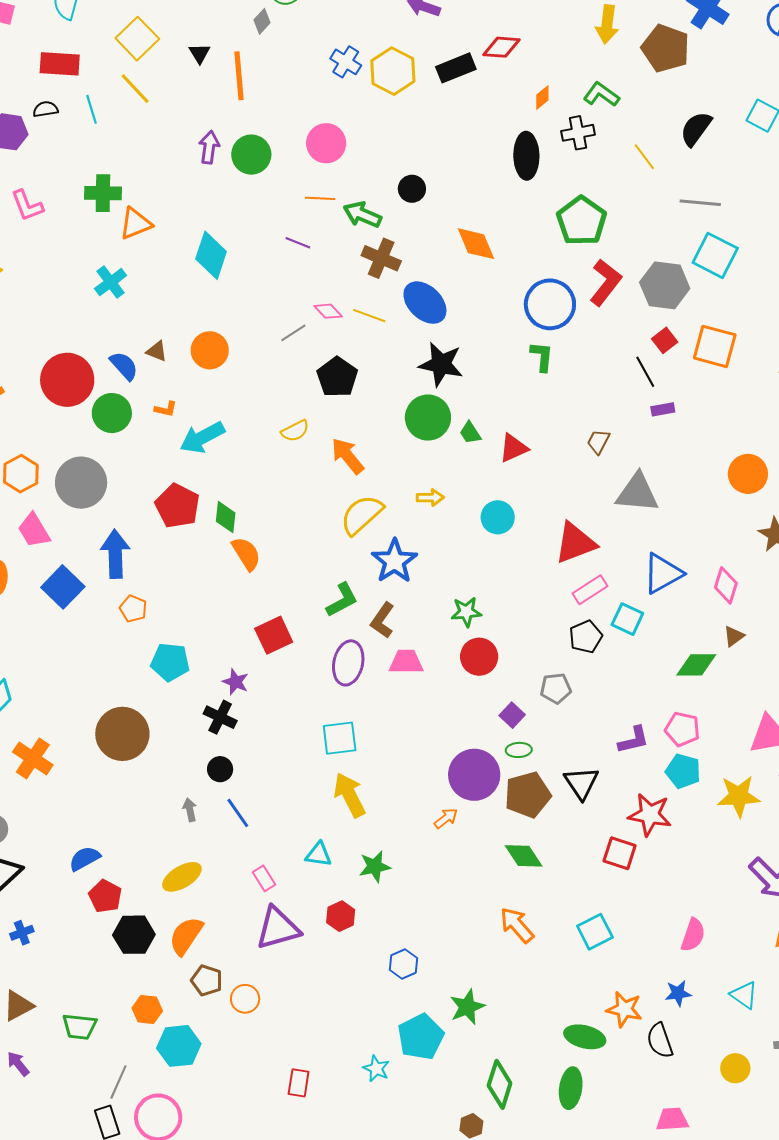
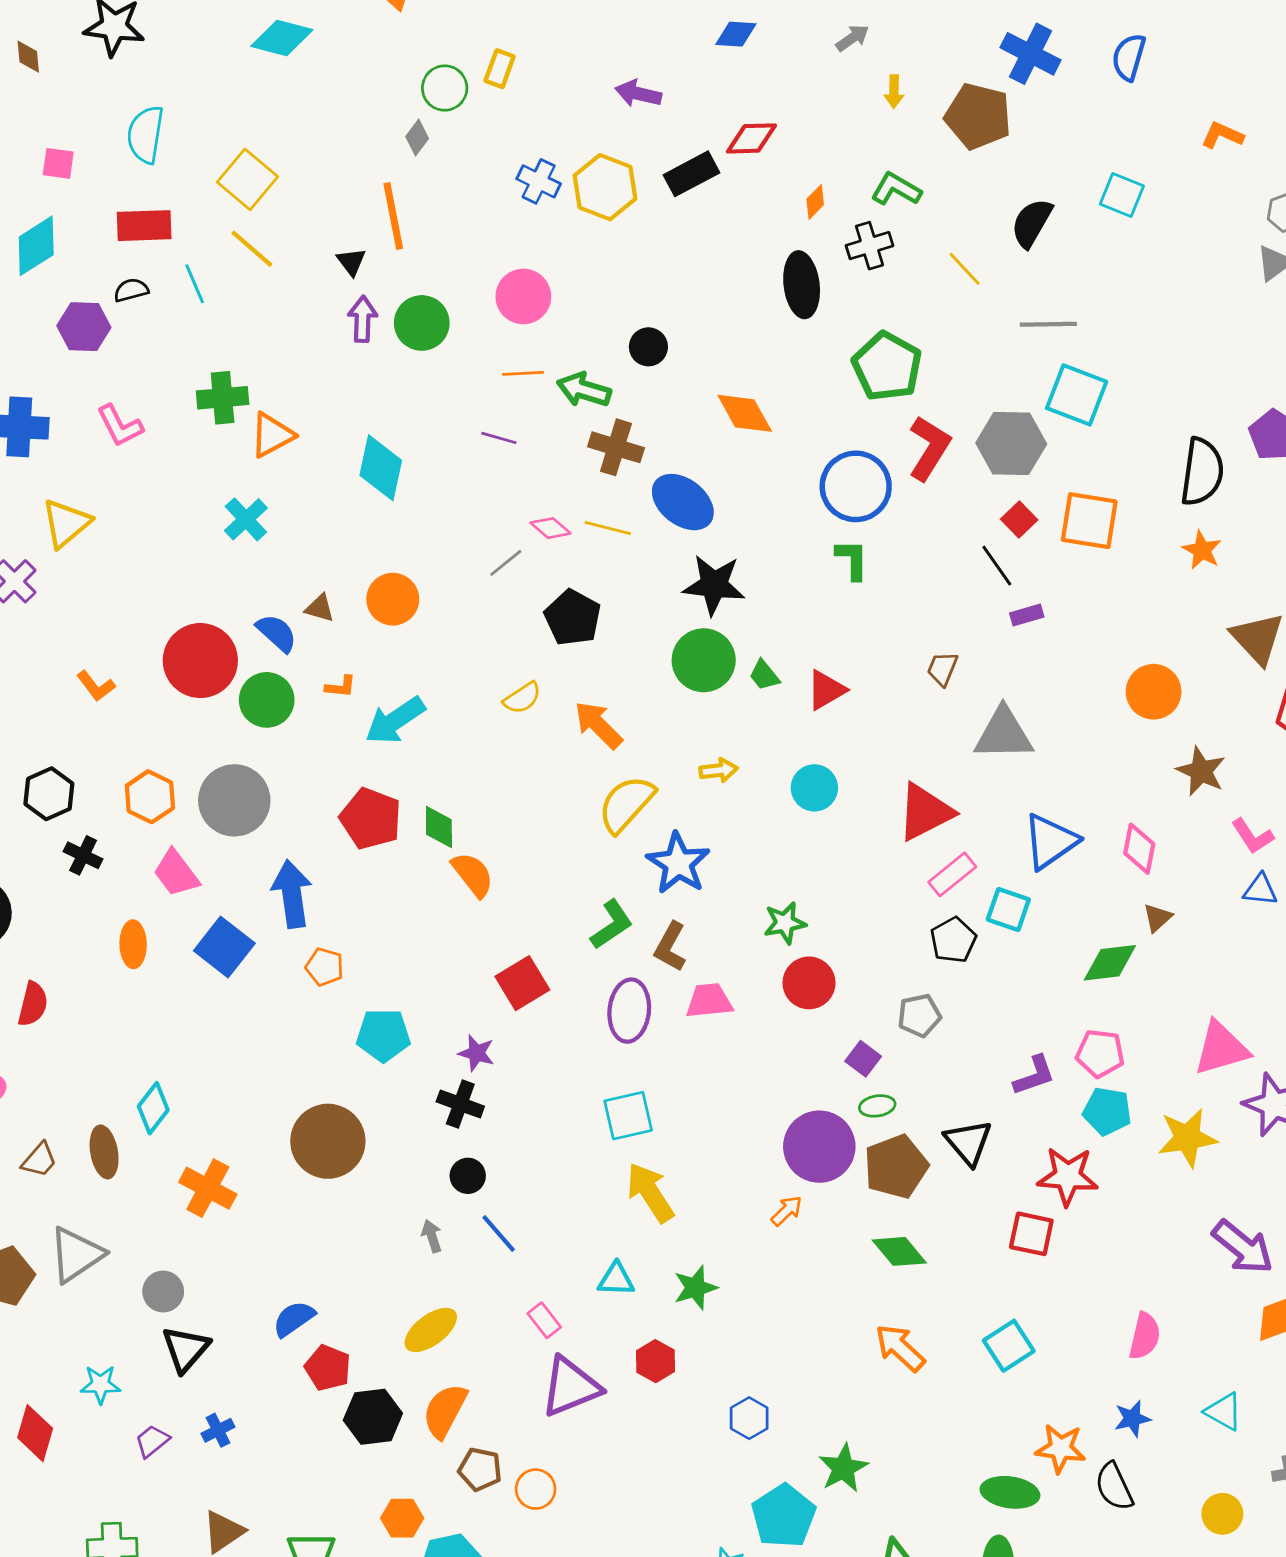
yellow arrow: (607, 24) -> (894, 92), size x0.6
black triangle: (200, 53) -> (351, 262), moved

